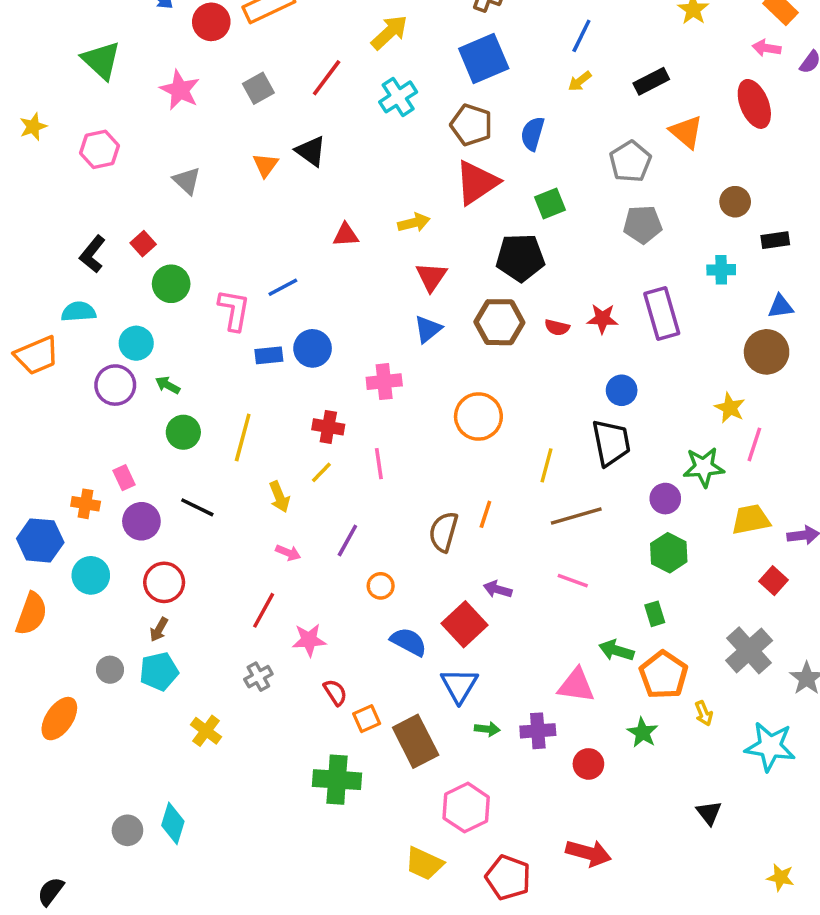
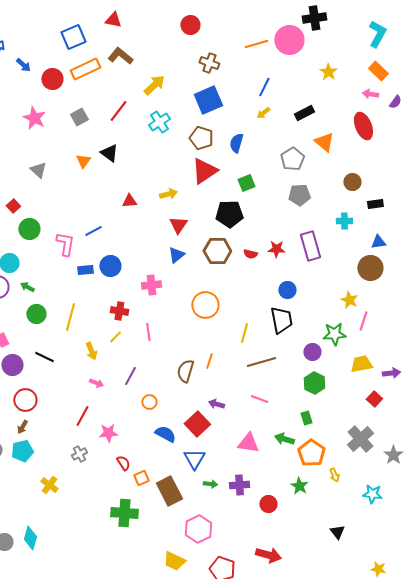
pink triangle: (576, 685) -> (248, 443), moved
cyan star: (770, 746) -> (372, 494), size x0.7

